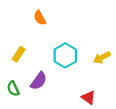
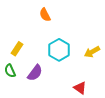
orange semicircle: (40, 18) -> (45, 15), moved
green semicircle: (13, 89) -> (10, 71), moved

